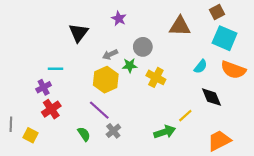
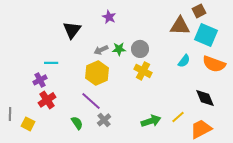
brown triangle: (180, 26) -> (180, 26), moved
gray circle: (143, 47) -> (140, 49), moved
green star: (130, 65) -> (119, 49), moved
black diamond: (212, 97) -> (205, 98), moved
yellow line: (185, 116) -> (178, 117), moved

